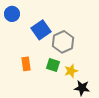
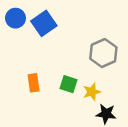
blue square: (41, 30) -> (44, 23), moved
gray hexagon: (63, 42) -> (103, 53), moved

